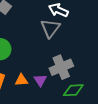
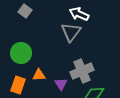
orange triangle: (21, 80) -> (39, 75), moved

